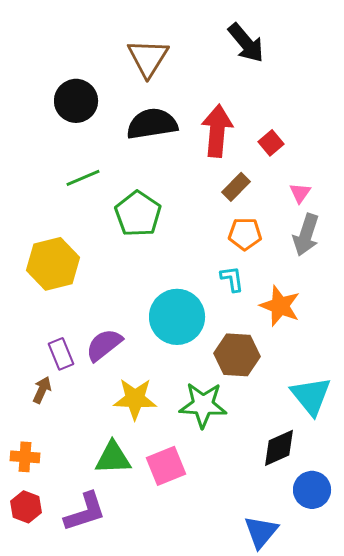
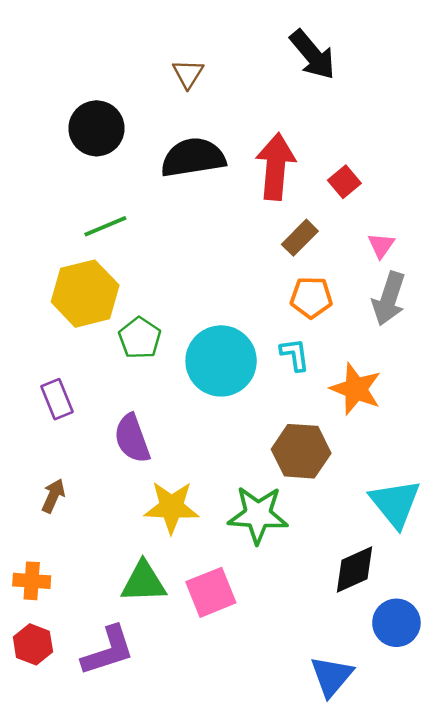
brown triangle: (148, 58) -> (188, 74), size x0.6
green pentagon: (138, 214) -> (140, 338), moved, size x0.7
yellow hexagon: (53, 264) -> (85, 294), moved
cyan circle: (177, 317) -> (221, 361), moved
purple semicircle: (104, 345) -> (132, 438), turned -72
purple rectangle: (61, 354) -> (57, 399), moved

